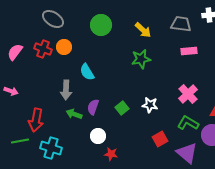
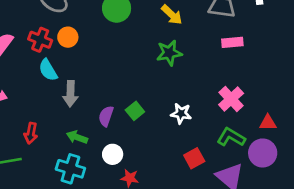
cyan semicircle: (87, 72) -> (48, 70), moved
green square: (122, 108) -> (135, 111), moved
green arrow: (74, 114) -> (77, 137), moved
red arrow: (36, 120) -> (31, 133), size x0.7
cyan cross: (51, 148) -> (70, 169), moved

